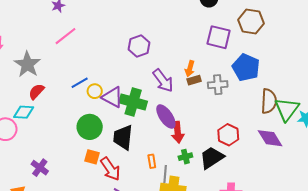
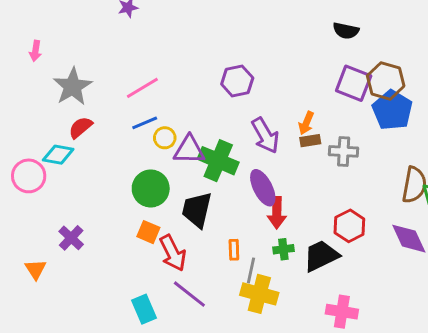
brown hexagon: (251, 22) -> (386, 81), moved
pink line: (65, 36) -> (142, 88), moved
blue pentagon: (246, 67) -> (392, 110), moved
purple triangle: (112, 97) -> (189, 150), turned -35

